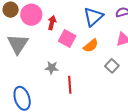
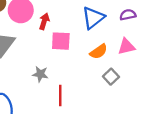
pink square: (67, 38) -> (61, 41), turned -30
orange semicircle: (91, 46) -> (99, 51), moved

